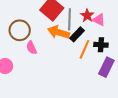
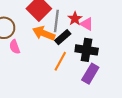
black cross: (101, 45) -> (87, 50), size x1.5
orange line: (84, 49) -> (60, 61), moved

